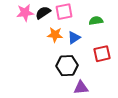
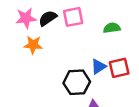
orange star: (55, 35) -> (33, 45), moved
blue triangle: (74, 38) -> (99, 67), moved

